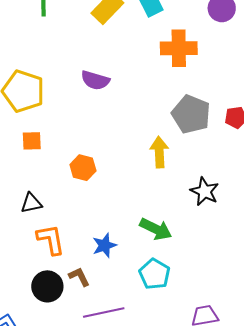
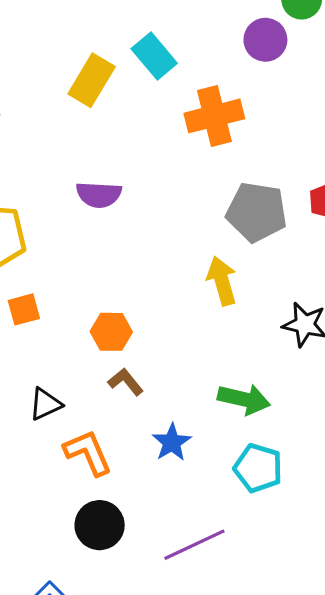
brown L-shape: (79, 277) -> (126, 382), moved

